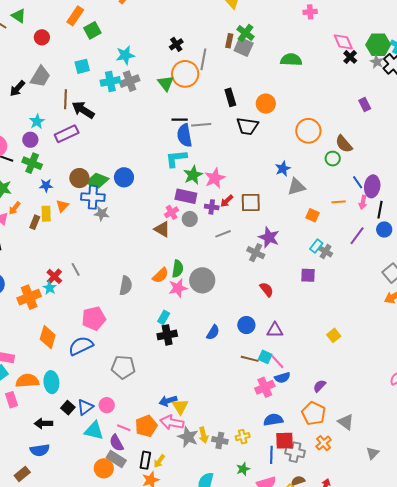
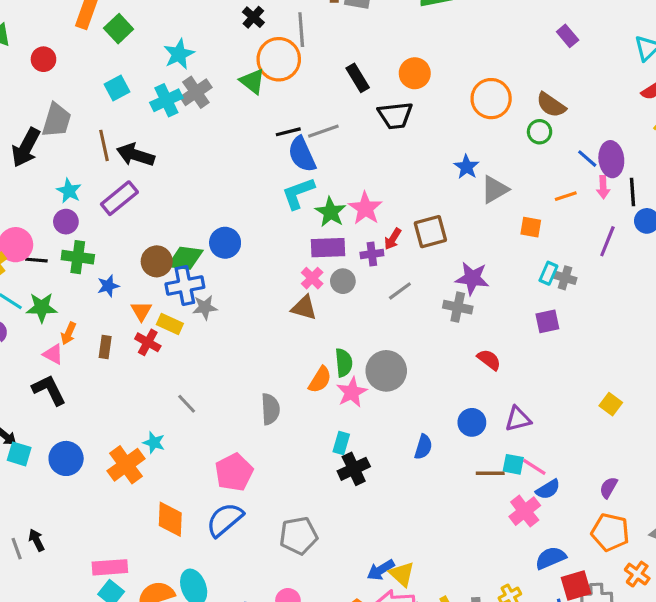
black arrow: (17, 88) -> (26, 148), size x1.4
yellow rectangle: (46, 214) -> (170, 324), moved, turned -49
red cross: (54, 276) -> (148, 342), moved

